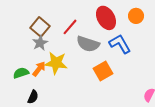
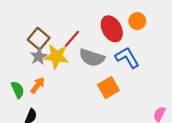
orange circle: (136, 16) -> (137, 21), moved
yellow star: (56, 63) -> (56, 57), moved
green semicircle: (21, 73) -> (18, 90), turned 84

